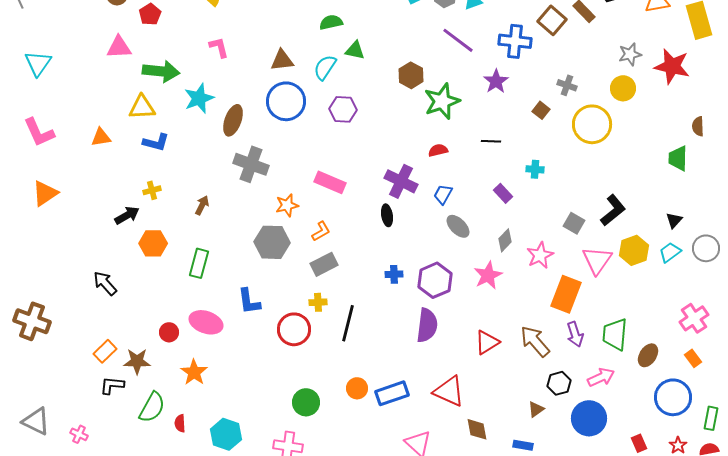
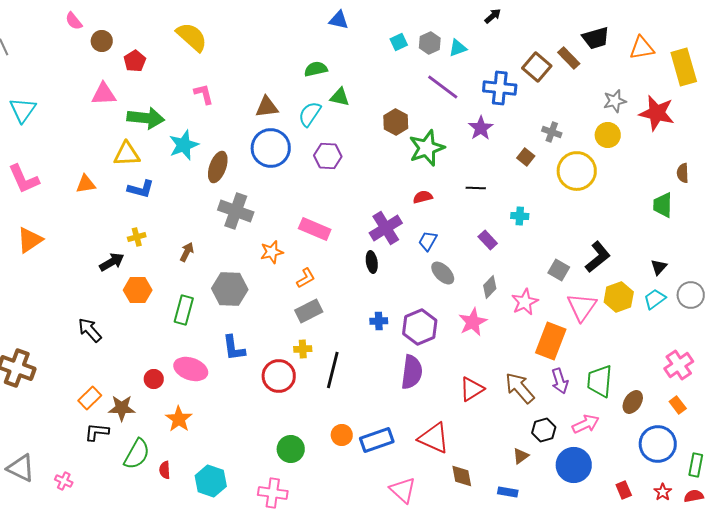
purple cross: (401, 181) -> (386, 228), turned 32
gray hexagon: (272, 242) -> (230, 289), moved

